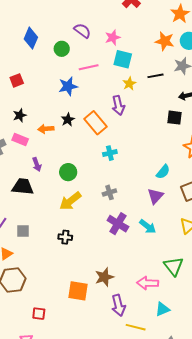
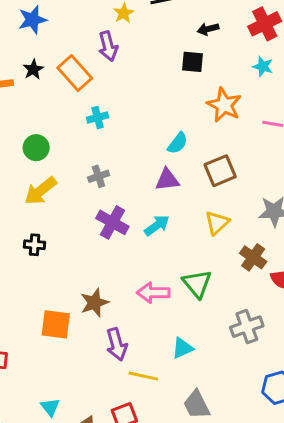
purple triangle: (155, 196) -> (167, 180), turned 42
cyan arrow: (148, 226) -> (157, 225), turned -72
pink arrow: (148, 283) -> (153, 293), moved

